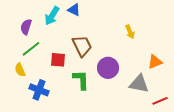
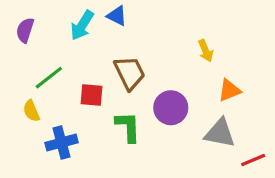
purple semicircle: (26, 27) -> (25, 30), moved
orange triangle: (155, 62) -> (229, 90), moved
blue cross: (39, 90) -> (61, 143), turned -36

